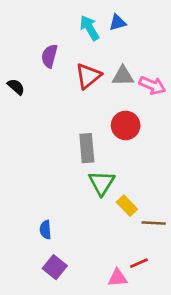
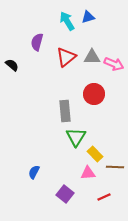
blue semicircle: (45, 230) -> (34, 172), turned 32
purple square: (55, 267) -> (65, 194), moved
pink triangle: (118, 278) -> (88, 173), moved

